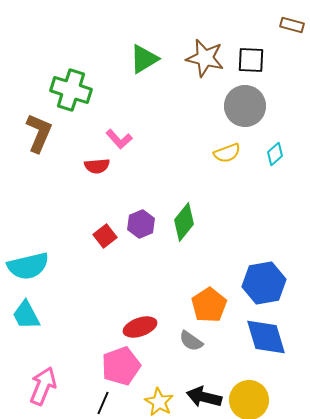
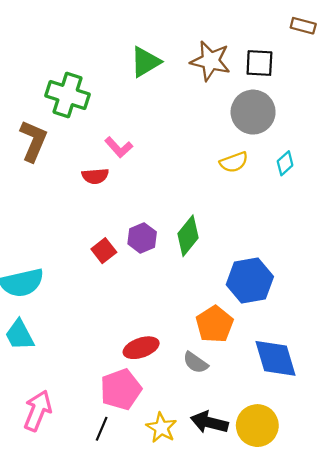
blue hexagon: (264, 283) -> (250, 281), moved

